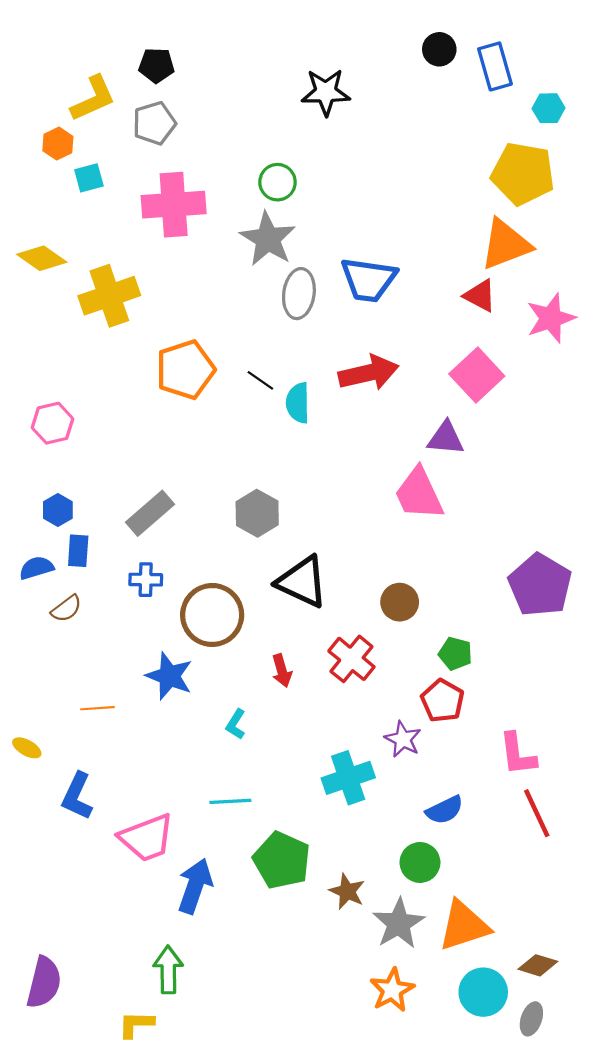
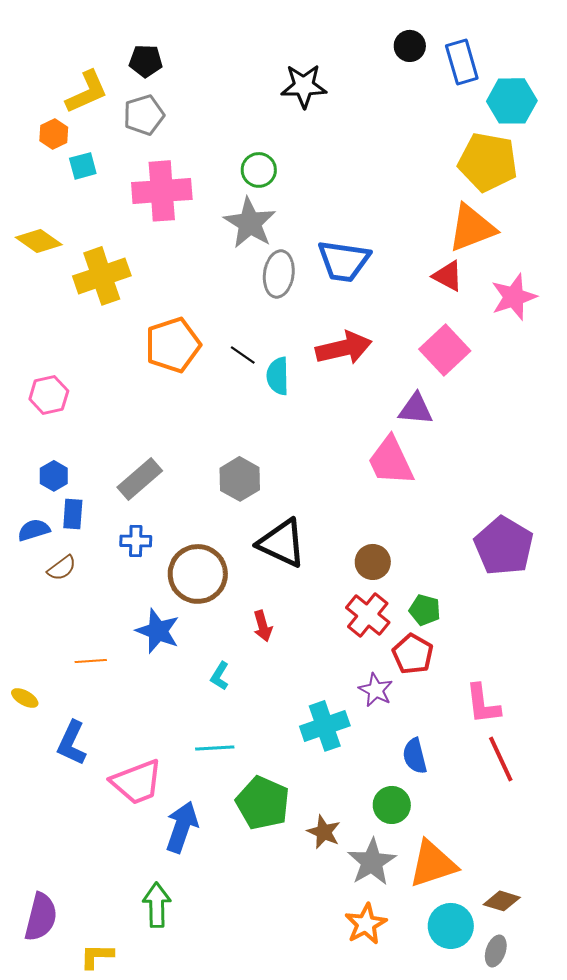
cyan hexagon: (549, 108) -> (512, 101), size x1.6
red cross: (351, 659) -> (368, 615), moved
blue semicircle: (445, 810) -> (415, 756), turned 102
yellow L-shape: (136, 1024) -> (97, 956), moved

